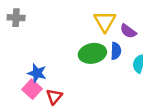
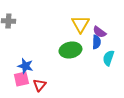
blue semicircle: (116, 51) -> (96, 42), moved
pink square: (32, 89) -> (21, 79), turned 35

